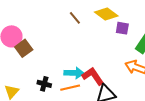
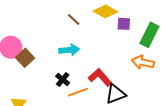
cyan arrow: (74, 73) -> (69, 50), moved
black cross: (44, 84) -> (63, 80), moved, turned 32

